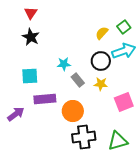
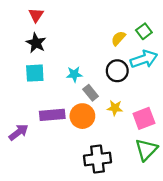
cyan square: (30, 76) -> (35, 73), moved
yellow star: (101, 84) -> (115, 108), moved
orange circle: (73, 111) -> (82, 116), moved
green triangle: (118, 141) -> (146, 150), moved, turned -30

